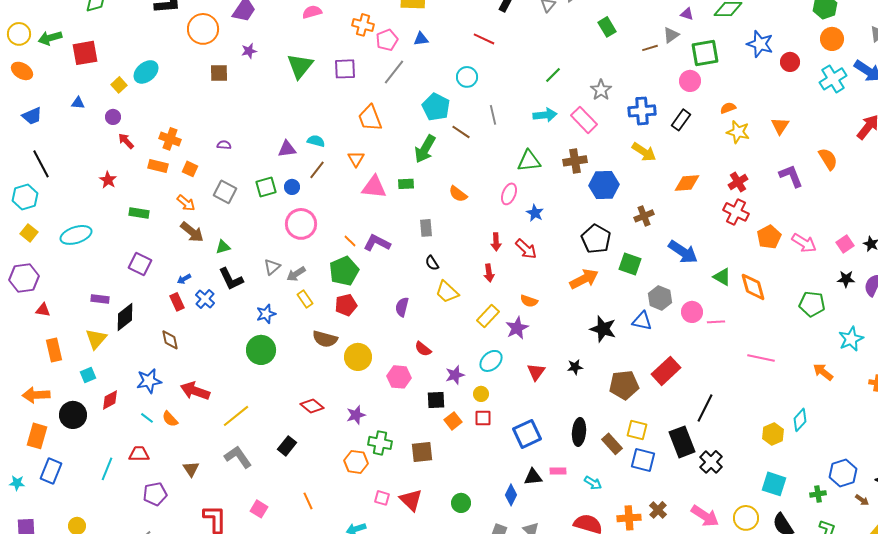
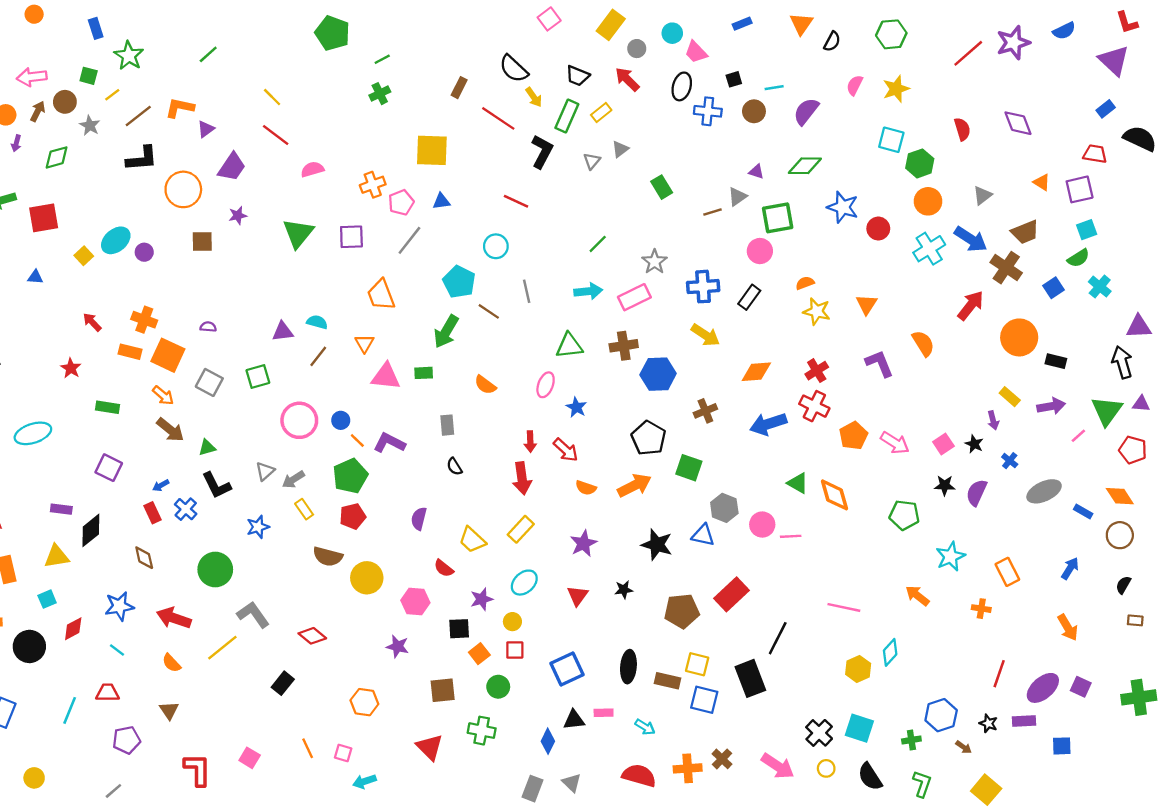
orange cross: (363, 25) -> (373, 185), turned -35
purple circle: (113, 117) -> (144, 252), moved
pink rectangle: (584, 120) -> (634, 297), turned -72
orange square: (190, 169) -> (168, 355), size x1.8
blue circle: (292, 187) -> (341, 420), moved
blue arrow: (683, 252) -> (768, 424), moved, turned 128
red arrow: (489, 273) -> (522, 478), size x1.5
yellow trapezoid: (447, 292) -> (472, 540), moved
orange semicircle: (529, 301) -> (586, 488), moved
purple star: (517, 328) -> (583, 543), moved
yellow triangle: (96, 339) -> (57, 556), turned 40
green circle: (261, 350) -> (215, 570), moved
pink line: (761, 358) -> (844, 607), moved
purple star: (356, 415) -> (398, 646), moved, turned 30
orange semicircle: (170, 419) -> (171, 663), moved
green cross: (380, 443) -> (482, 731), moved
brown rectangle: (612, 444) -> (668, 681), turned -35
gray L-shape: (238, 457) -> (253, 614), moved
black cross: (711, 462) -> (819, 733), moved
pink square: (382, 498) -> (343, 753), moved
green circle: (461, 503) -> (498, 687), moved
yellow circle: (746, 518) -> (826, 768), size x0.6

